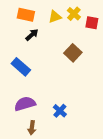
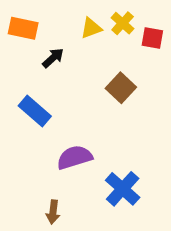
orange rectangle: (26, 15) -> (23, 28), moved
purple semicircle: (25, 104) -> (75, 157), moved
blue cross: (60, 111) -> (123, 189), moved, size x1.5

